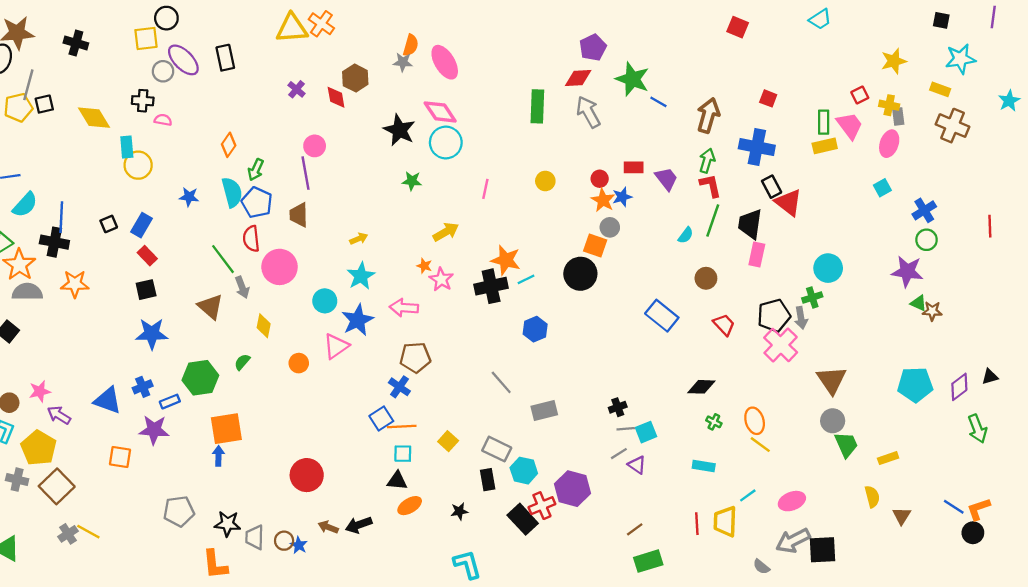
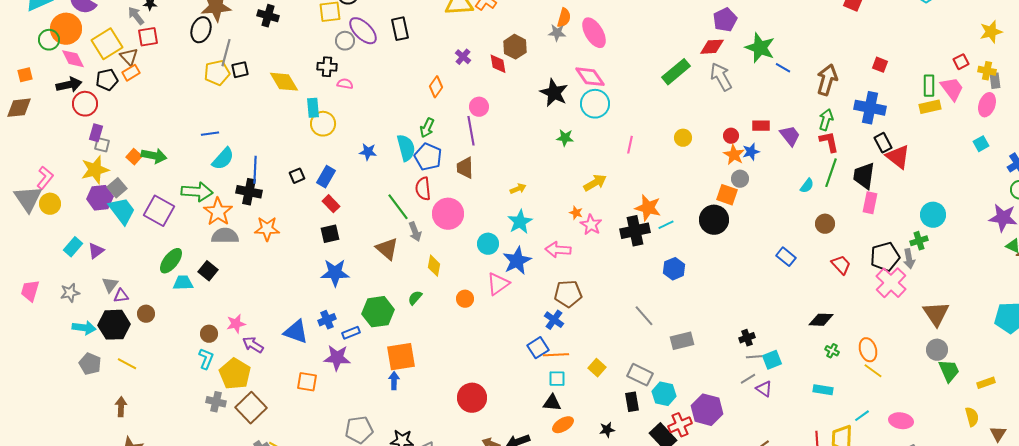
green rectangle: (537, 106) -> (676, 72), turned 48
orange diamond: (229, 145) -> (436, 87), moved
blue rectangle: (662, 316) -> (786, 257), size x0.7
pink ellipse: (792, 501) -> (901, 421), turned 30

